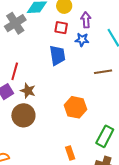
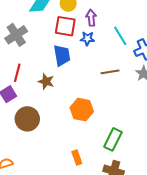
gray cross: (15, 23) -> (16, 35), moved
red square: (61, 28) -> (65, 26), size x1.5
brown star: (28, 91) -> (46, 81), moved

